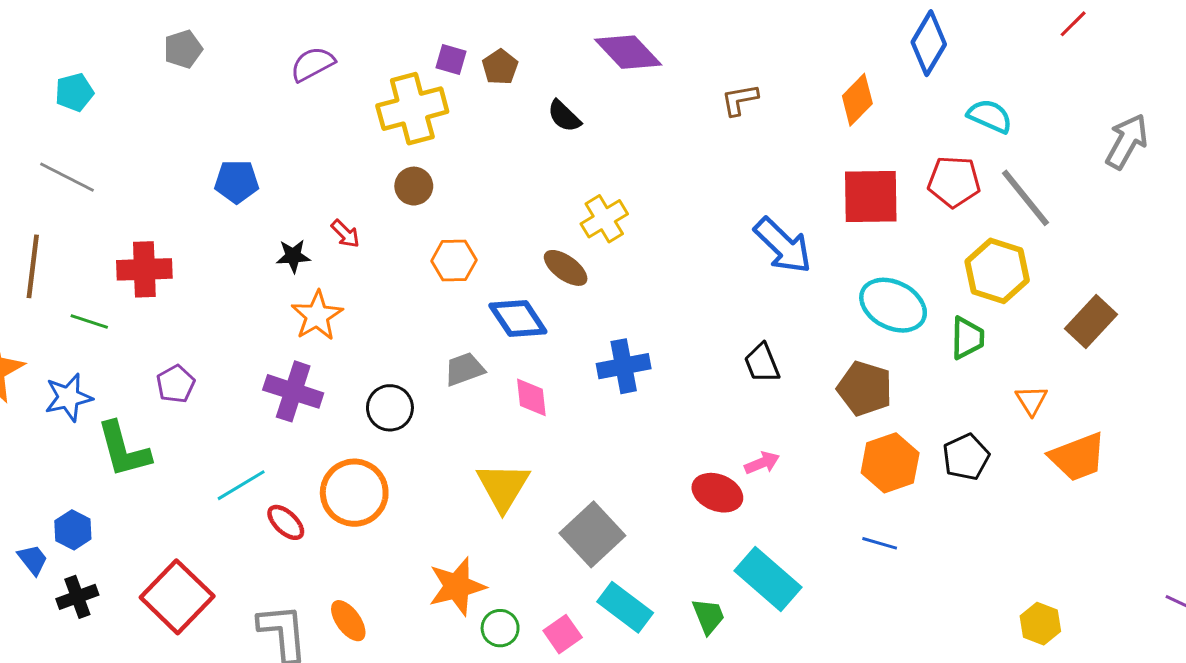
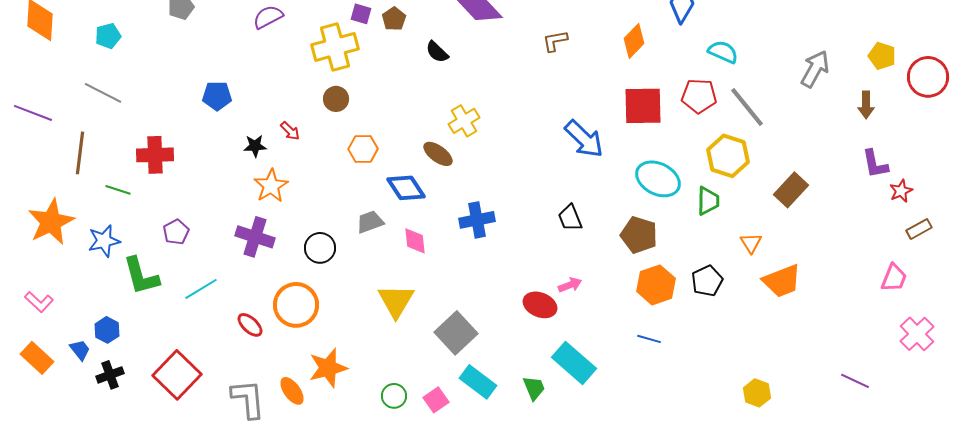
cyan line: (241, 485) -> (201, 289), moved
orange star: (457, 586) -> (328, 368), moved

